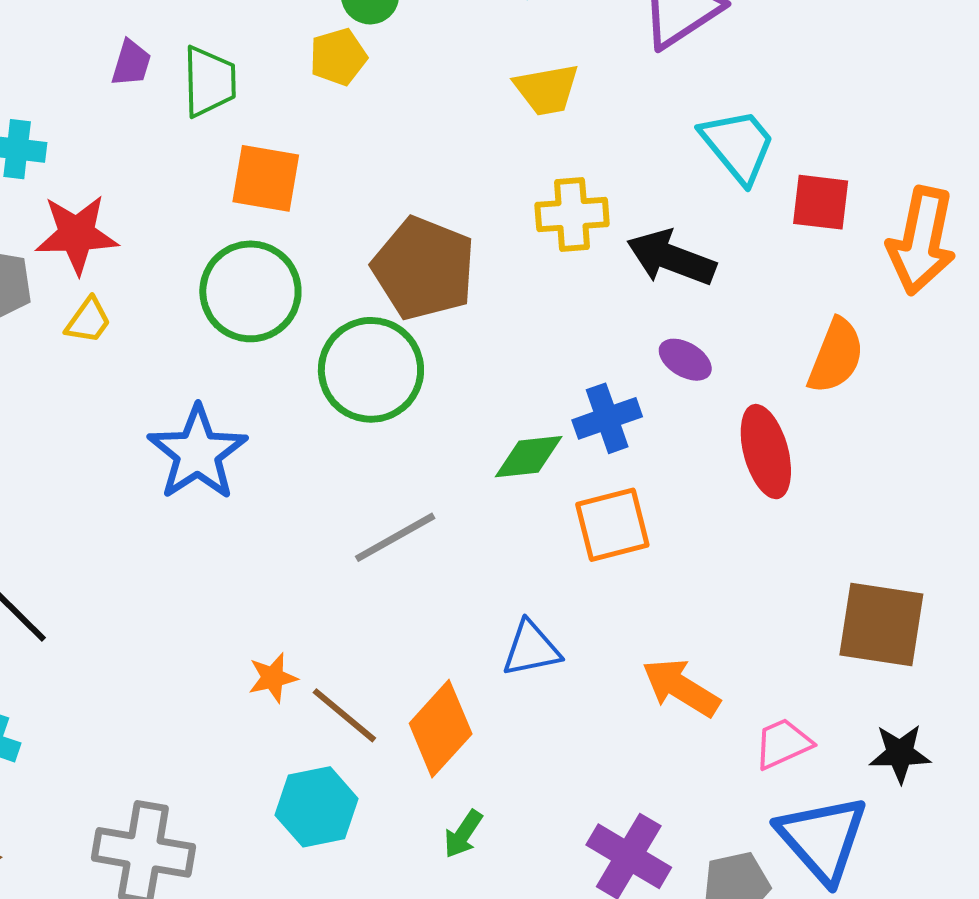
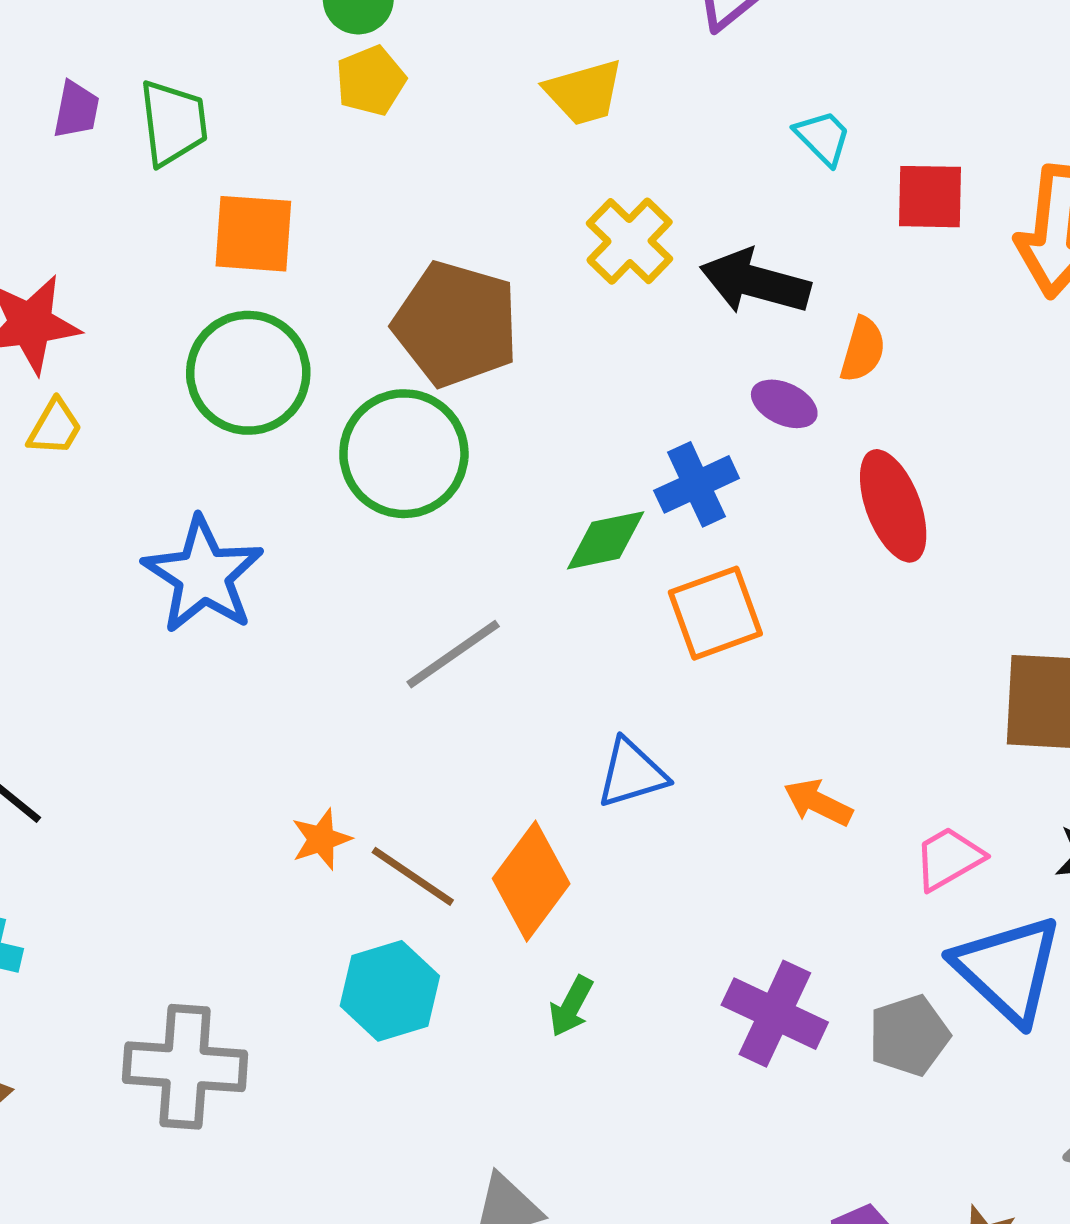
yellow pentagon: (338, 57) -> (371, 81), moved
cyan trapezoid: (738, 145) -> (823, 138), size x0.6
yellow cross: (572, 214) -> (630, 241), turned -36
orange semicircle: (836, 356) -> (863, 350), moved, size x0.7
orange arrow: (681, 688) -> (818, 803), size x0.7

